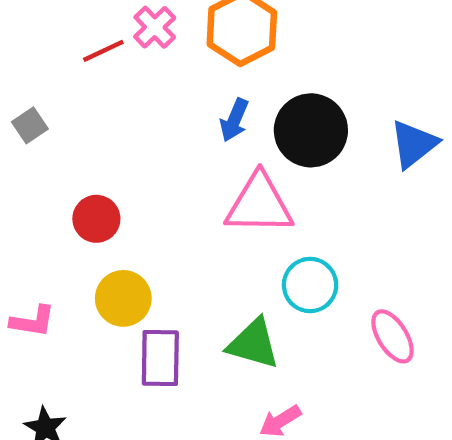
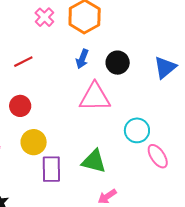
red line: (103, 51) -> (23, 62), moved
black circle: (311, 130) -> (118, 63), size x0.7
cyan circle: (310, 285) -> (137, 130), moved

